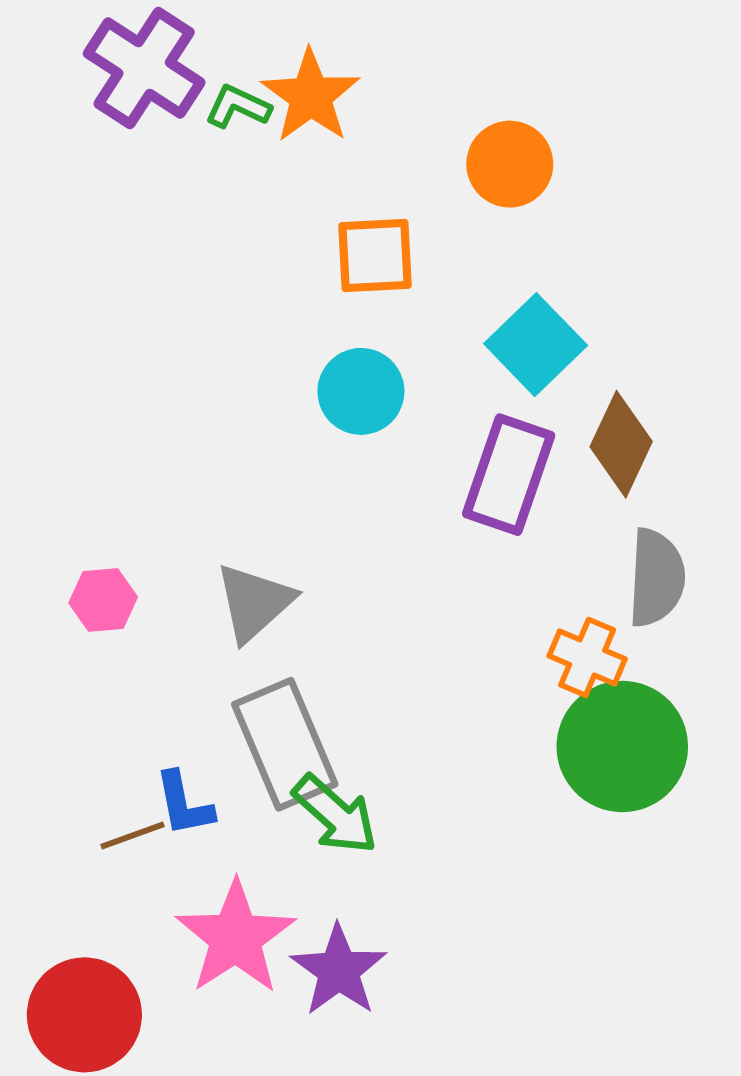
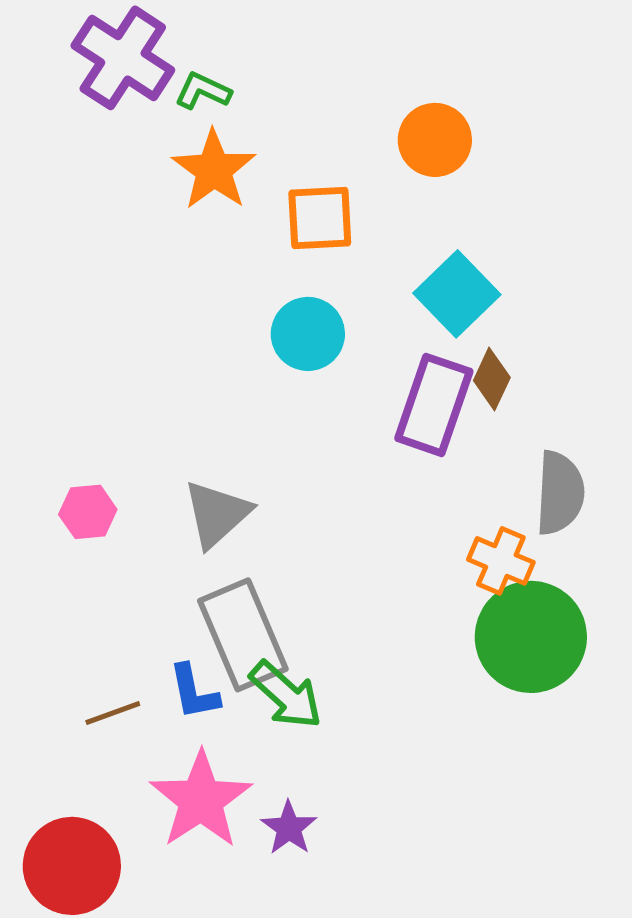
orange star: (311, 96) -> (214, 170), moved
brown diamond: (621, 444) -> (492, 379), moved, size x0.7
blue L-shape: (184, 804) -> (194, 692), moved
purple star: (339, 970) -> (289, 828), size x0.7

